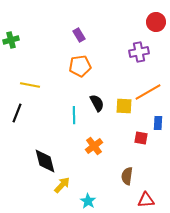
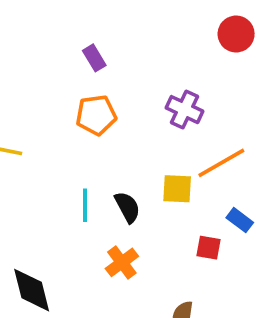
purple cross: (139, 52) -> (185, 110), moved, turned 36
black semicircle: (97, 103) -> (127, 207), moved
blue rectangle: (158, 123) -> (240, 220), turned -56

